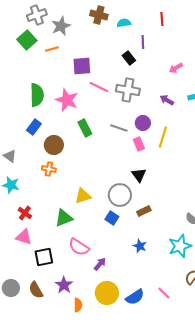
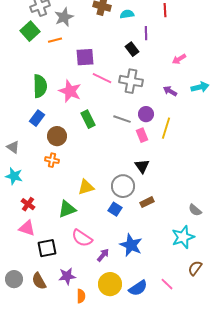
blue star: (140, 246) -> (131, 245), moved, size x1.6
purple star: (64, 285) -> (67, 276), turned 30

